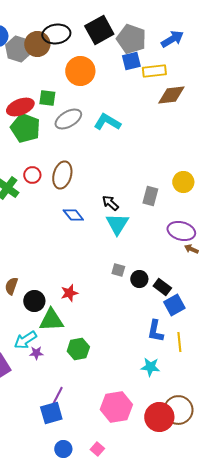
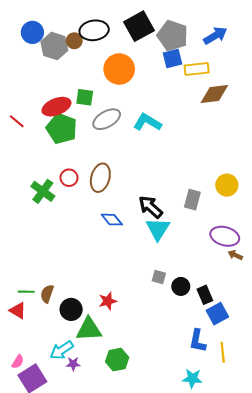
brown circle: (37, 44) -> (74, 41), size x0.6
black arrow: (110, 203) -> (151, 207), size x1.4
black rectangle: (162, 287) -> (205, 295), turned 30

